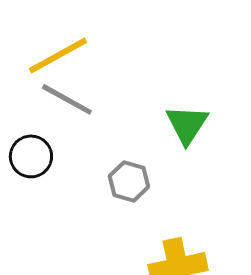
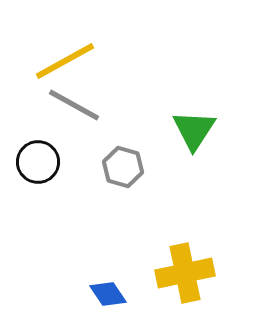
gray hexagon: (129, 181) -> (123, 167), moved

